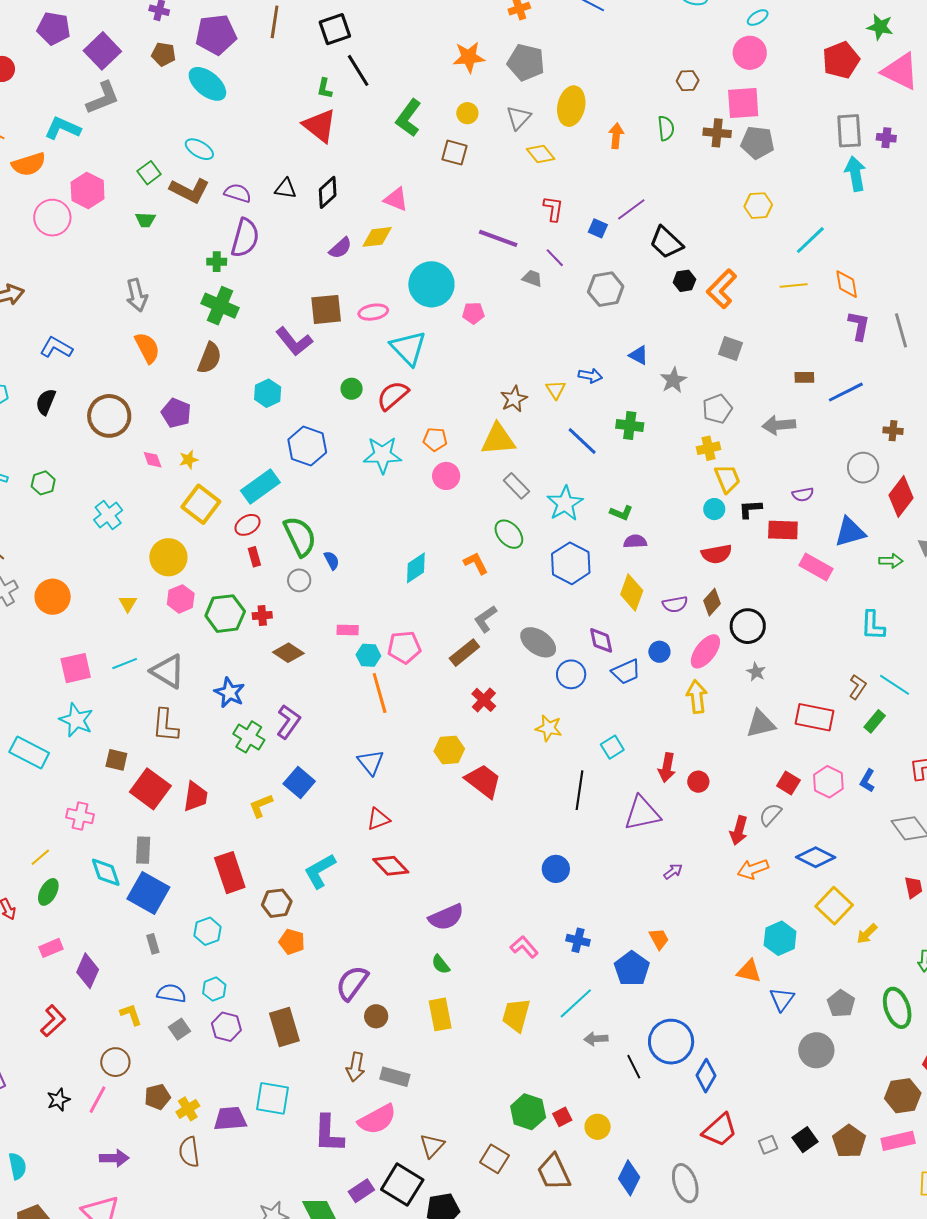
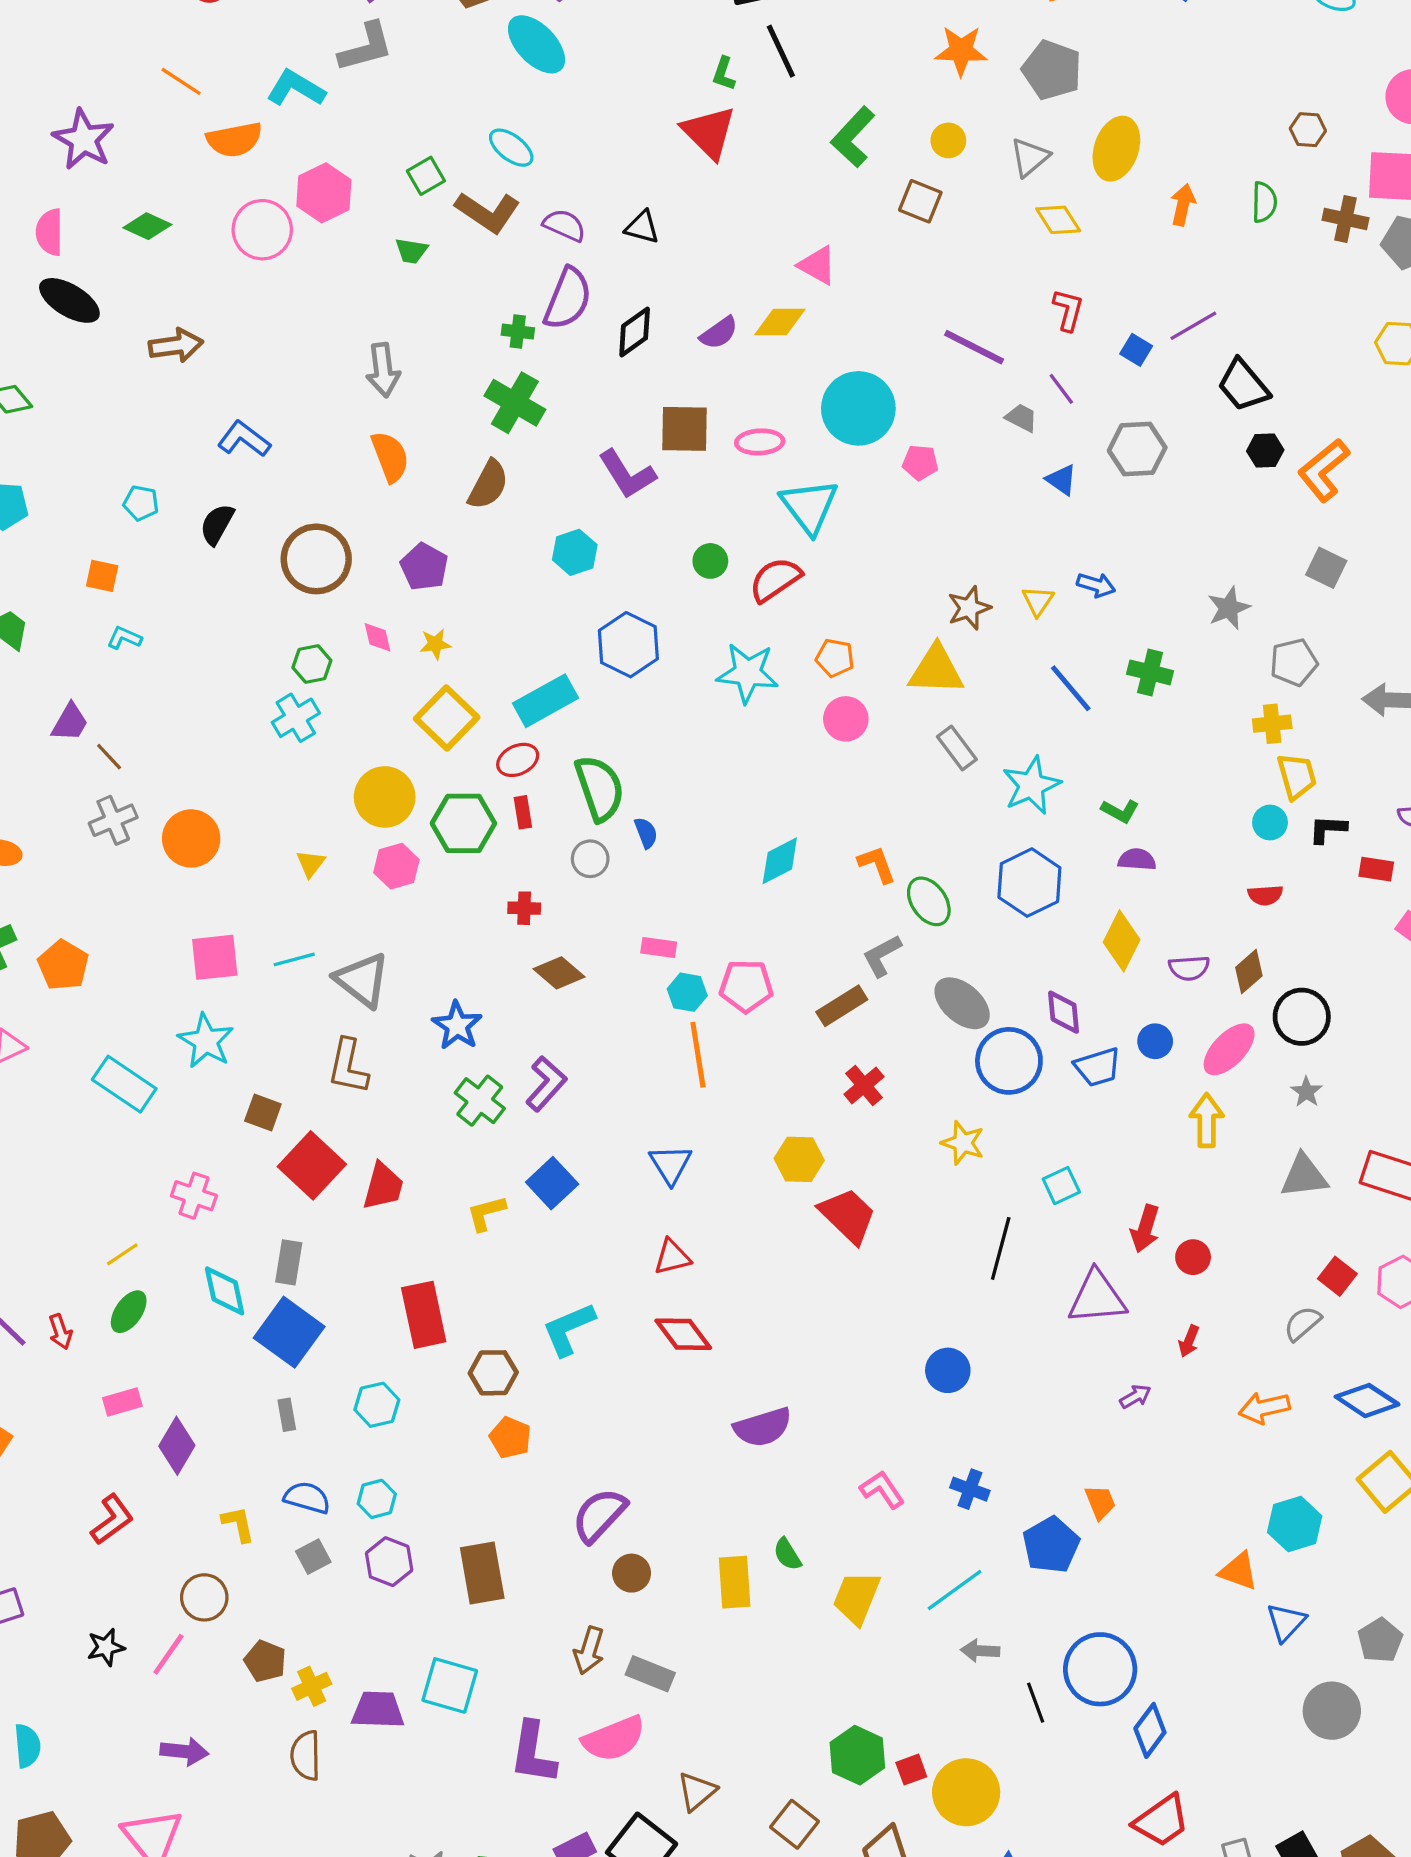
black diamond: (328, 192) -> (635, 332), moved
blue triangle: (639, 355) -> (1061, 480), moved
green hexagon: (43, 483) -> (312, 664), moved
red rectangle: (783, 530) -> (1376, 869), size x0.7
green ellipse: (509, 534) -> (929, 901), moved
red semicircle: (717, 554) -> (1265, 895), size x0.7
green hexagon: (225, 614) -> (463, 823), moved
blue circle: (571, 674) -> (1009, 1061), size x1.4
red arrow: (739, 830) -> (1189, 1341), moved, size x0.7
green semicircle: (441, 964) -> (787, 1554), moved
brown pentagon: (157, 1097) -> (265, 1661), turned 30
yellow circle: (598, 1127) -> (966, 1792), size x1.6

